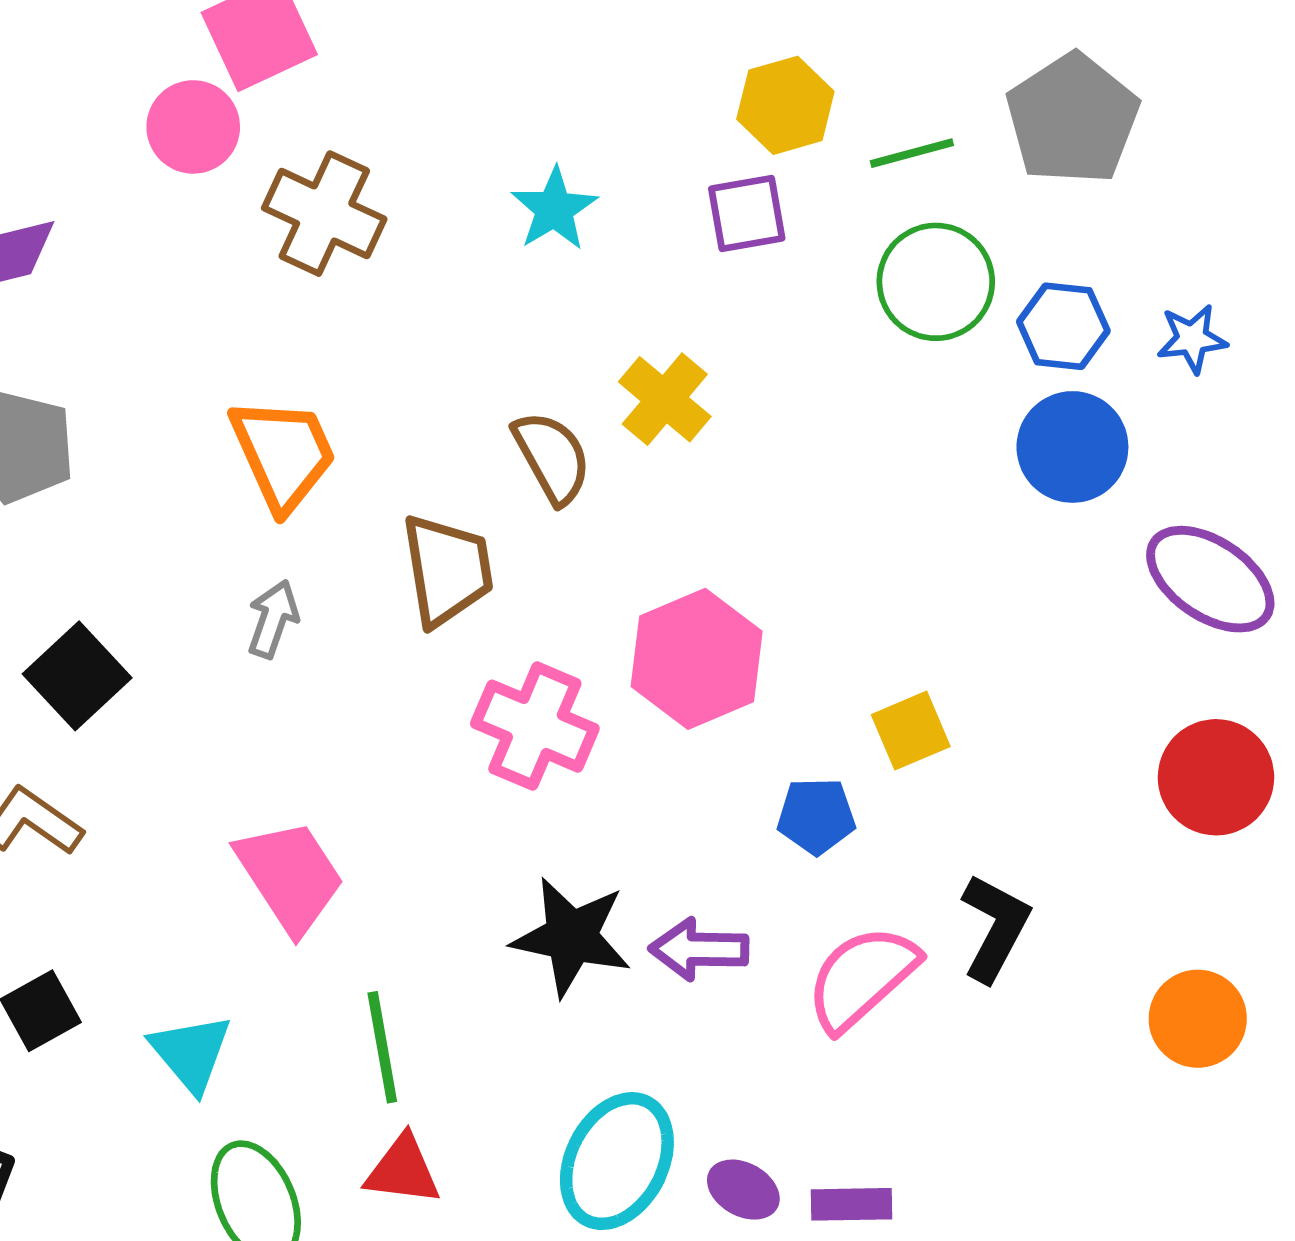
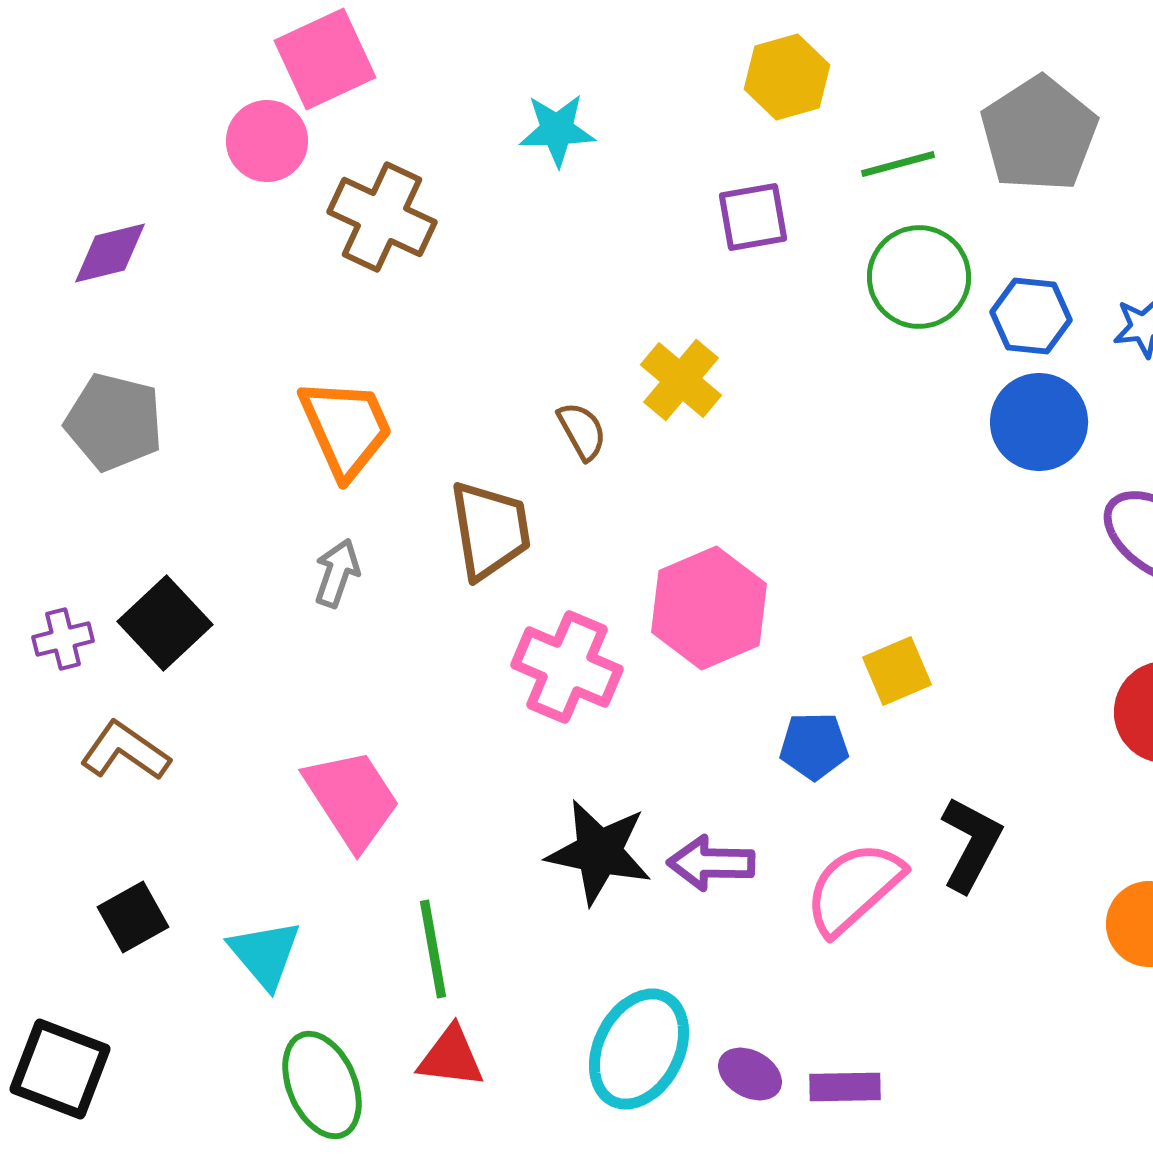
yellow hexagon: (785, 105) -> (787, 77), moved
cyan star: (554, 209) -> (557, 130), moved, turned 30
brown semicircle: (552, 457) -> (582, 431), size x0.7

